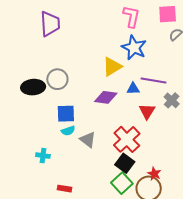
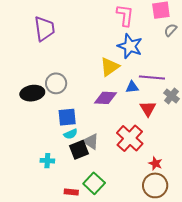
black square: (125, 163) -> (79, 150), moved, turned 36
red star: (154, 174) -> (155, 163), moved
green square: (122, 183) -> (94, 183), moved

